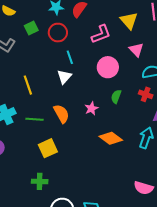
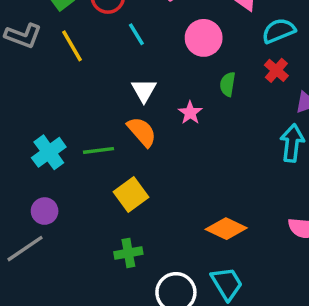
white triangle: (64, 77) -> (144, 90), moved
yellow line: (28, 85) -> (72, 46), moved
red cross: (146, 94) -> (276, 70), turned 32
orange diamond: (111, 138) -> (226, 229), moved

